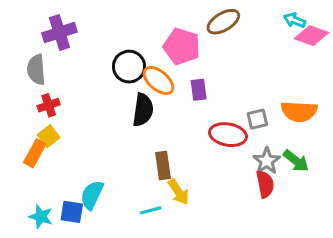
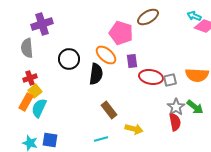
black circle: (129, 67) -> (69, 59), moved
red cross: (49, 105) -> (30, 78), moved
red ellipse: (228, 135) -> (151, 77), moved
brown rectangle: (163, 166) -> (109, 110), turned -30
yellow arrow: (179, 192) -> (134, 129), moved, turned -42
cyan semicircle: (92, 195) -> (39, 108), moved

